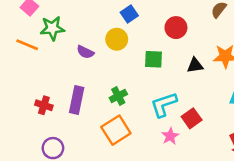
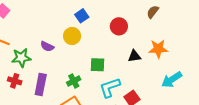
green star: (52, 28) -> (21, 58), moved
green square: (153, 59) -> (97, 65), moved
red cross: (44, 105) -> (15, 81), moved

